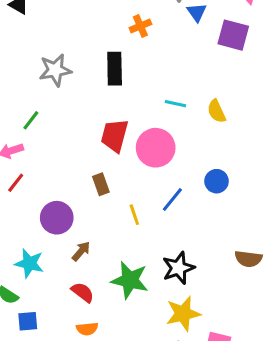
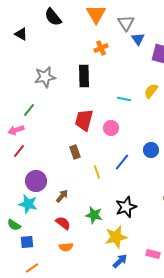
yellow semicircle: (217, 111) -> (151, 91), moved, turned 63
pink circle: (156, 148) -> (111, 128), size x0.6
purple circle: (57, 218) -> (36, 181), moved
green star: (130, 280) -> (94, 215), size x0.7
yellow star: (183, 314) -> (116, 237), moved

